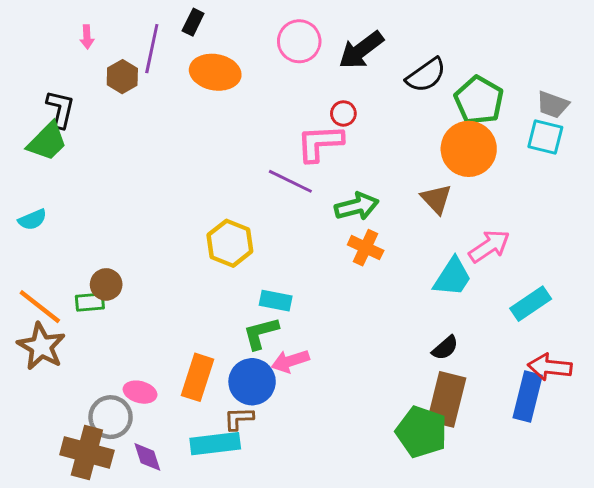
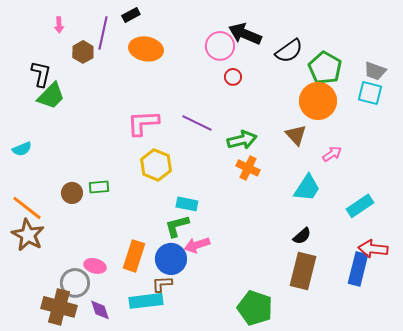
black rectangle: (193, 22) -> (131, 15), turned 36
pink circle: (299, 41) -> (220, 46), moved
black arrow: (361, 50) -> (245, 34), turned 60
green trapezoid: (47, 141) -> (51, 96), moved
pink L-shape: (320, 143) -> (143, 123), moved
pink arrow: (489, 246) -> (332, 154), moved, size x0.7
green rectangle: (90, 302) -> (99, 187), moved
green pentagon: (422, 432) -> (255, 308), moved

